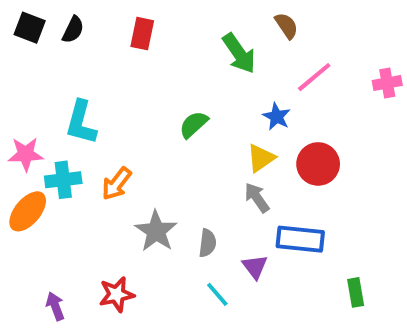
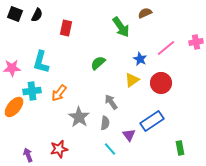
brown semicircle: (286, 26) -> (145, 13), turned -80
red rectangle: (142, 34) -> (66, 28), moved
pink line: (314, 77) -> (166, 48), moved
pink star: (26, 154) -> (12, 68), moved
gray arrow: (257, 198) -> (111, 102), moved
blue rectangle: (300, 239) -> (152, 121), turned -40

